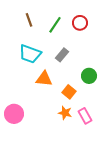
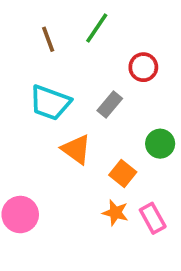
red circle: (80, 23) -> (143, 67), moved
green line: (55, 25) -> (97, 28), moved
orange triangle: (44, 79) -> (76, 149), turned 30

